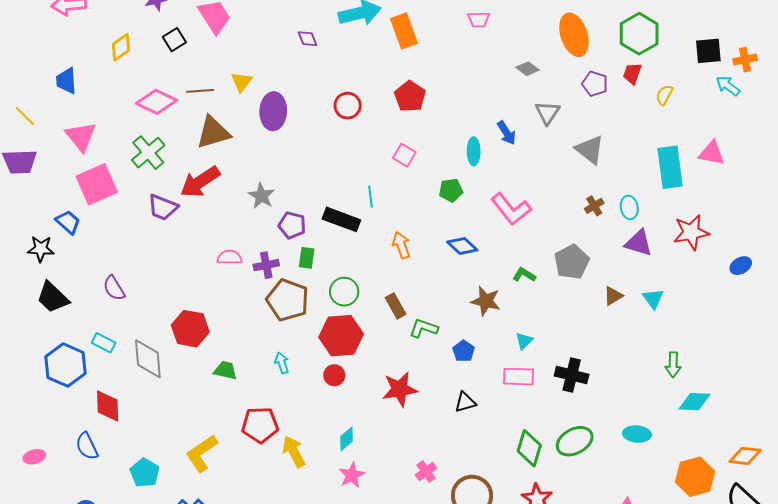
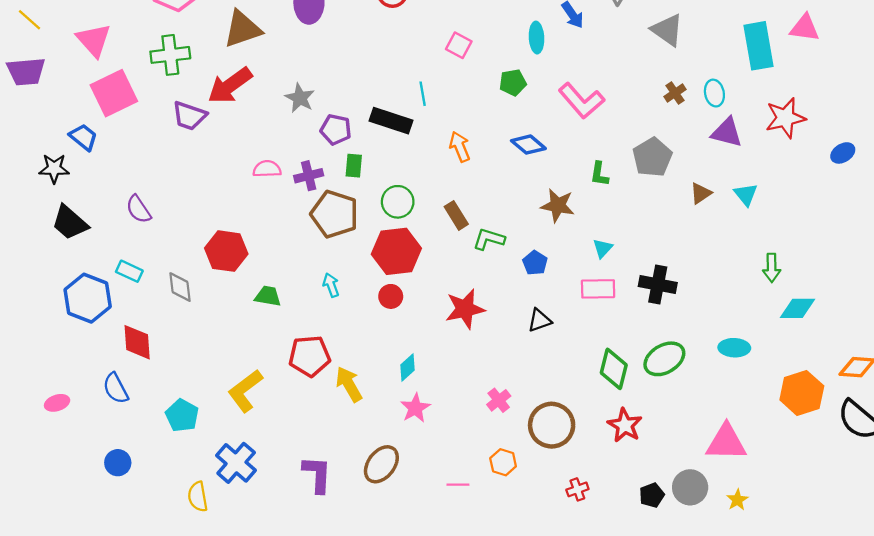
green cross: (148, 153) -> (170, 55), turned 36
green L-shape: (524, 275) -> (599, 174), turned -110
gray diamond: (148, 359) -> (180, 287), size x0.7

